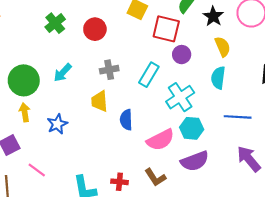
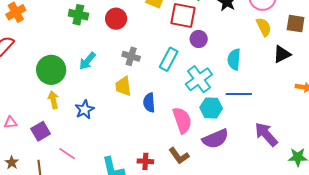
green cross: (55, 23) -> (78, 15), turned -36
yellow semicircle: (223, 47) -> (264, 27), moved
gray cross: (109, 70) -> (131, 56), turned 30
blue line: (238, 117) -> (239, 94), moved
pink semicircle: (160, 140) -> (182, 120), turned -80

